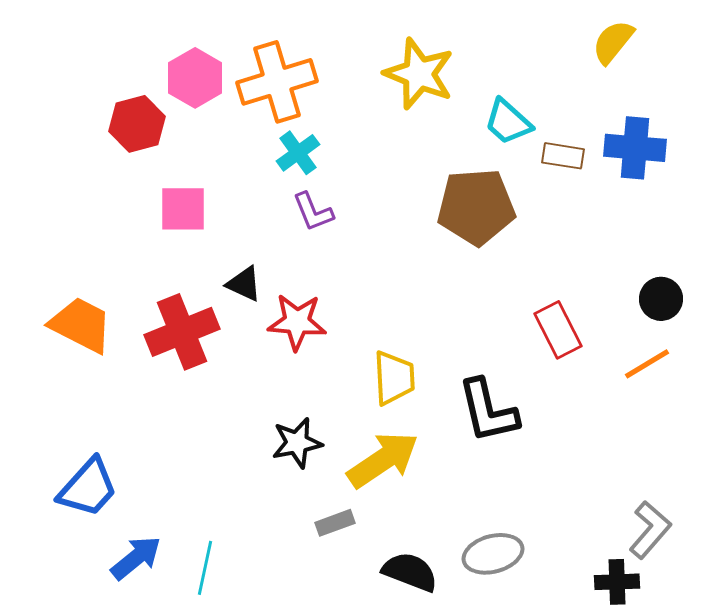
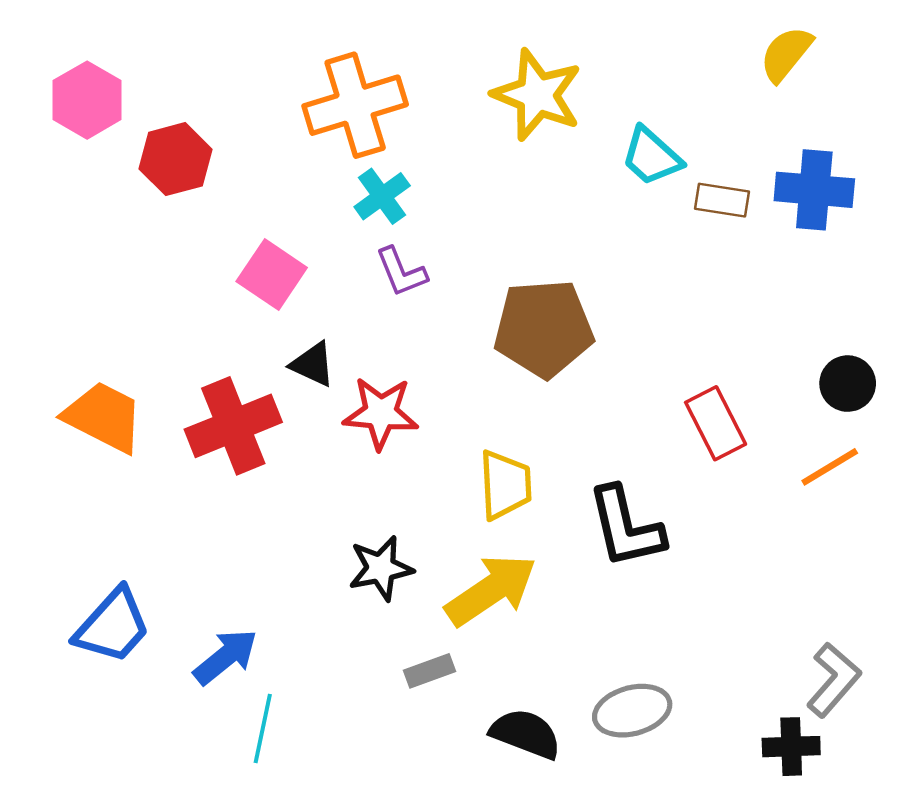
pink hexagon: (195, 78) -> (87, 100), moved
brown pentagon: (476, 207) -> (544, 328), moved
pink square: (183, 209) -> (272, 275), moved, turned 34
blue arrow: (136, 558) -> (226, 657), moved

